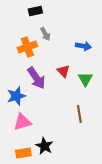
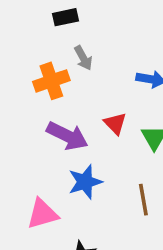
purple arrow: (36, 78) -> (67, 136), turned -30
blue star: (16, 96) -> (85, 182), moved

